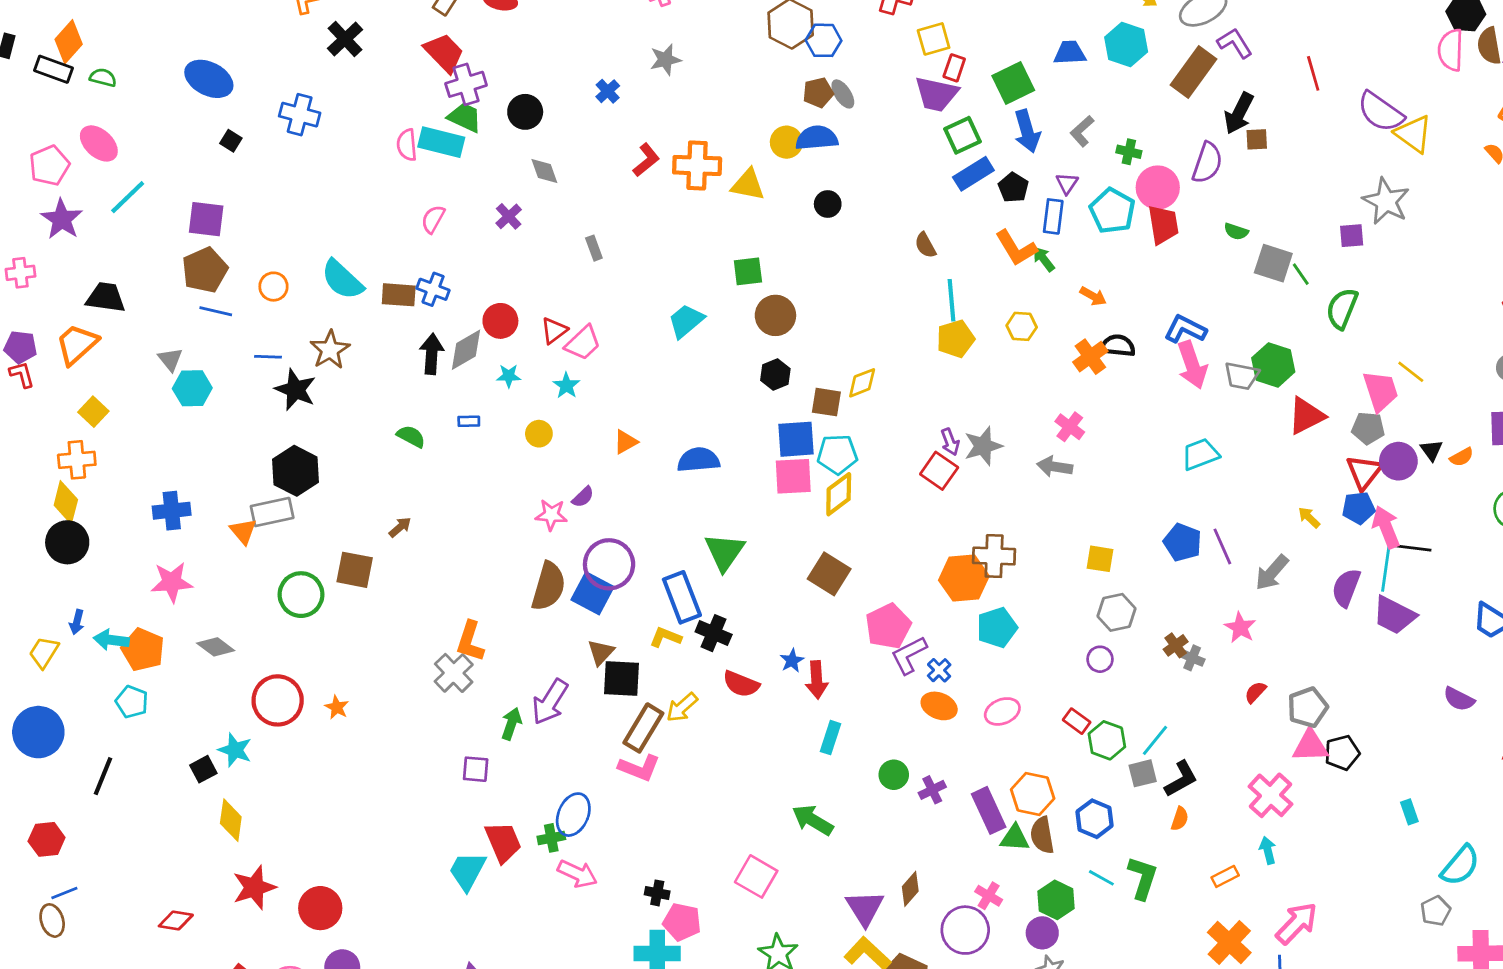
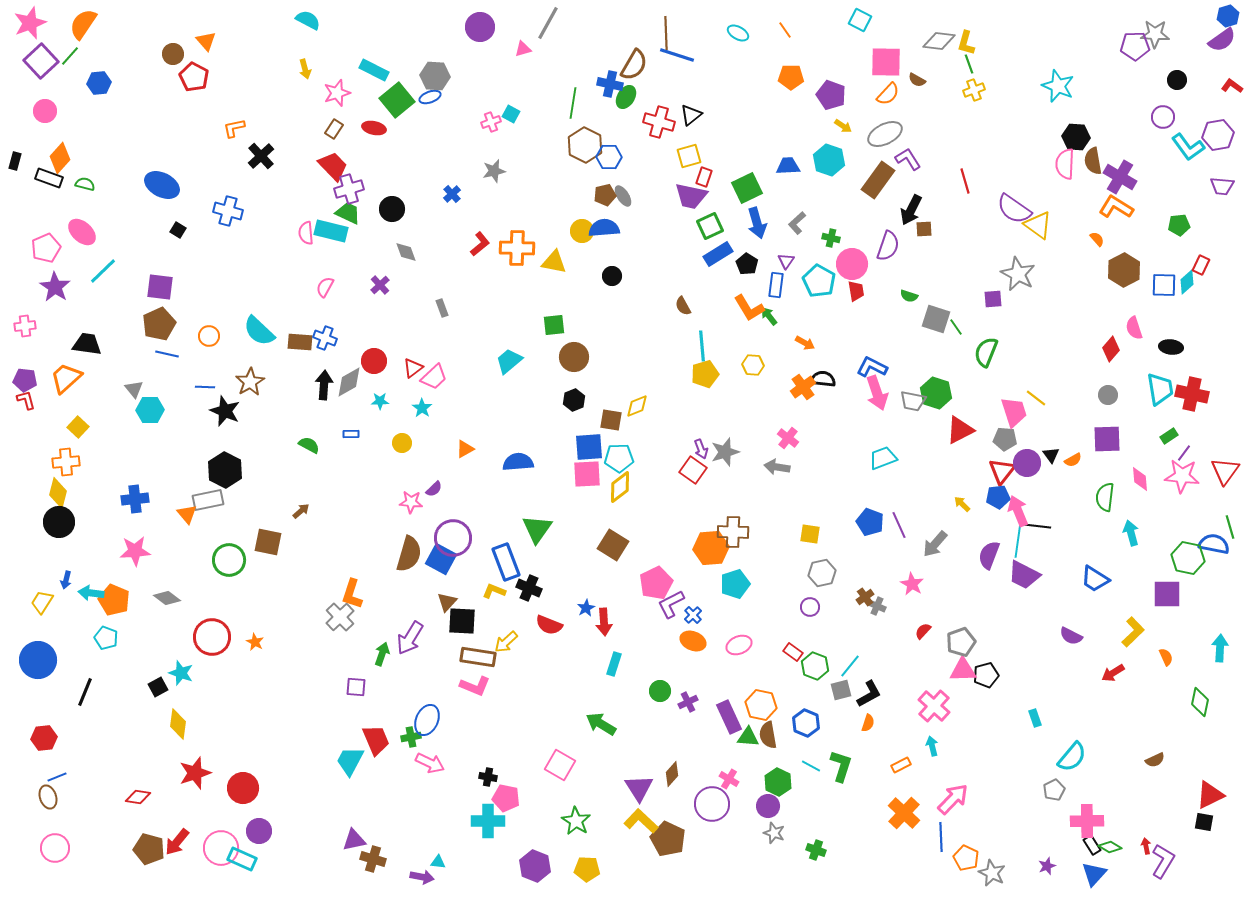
red trapezoid: (1163, 225) -> (856, 291), size x0.7
brown rectangle: (643, 728) -> (478, 657), turned 68

